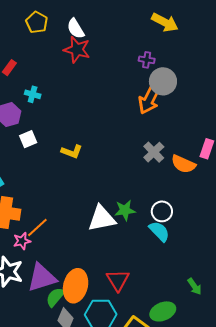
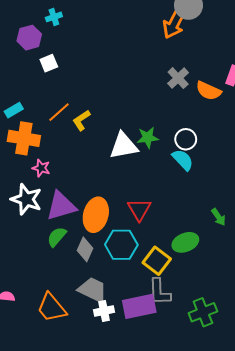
cyan cross: (33, 94) -> (54, 17), turned -35
yellow L-shape: (72, 152) -> (81, 120), moved, turned 125
orange line: (37, 228) -> (59, 112), moved
pink star: (22, 241) -> (41, 168), turned 30
green semicircle: (55, 297) -> (57, 237), moved

